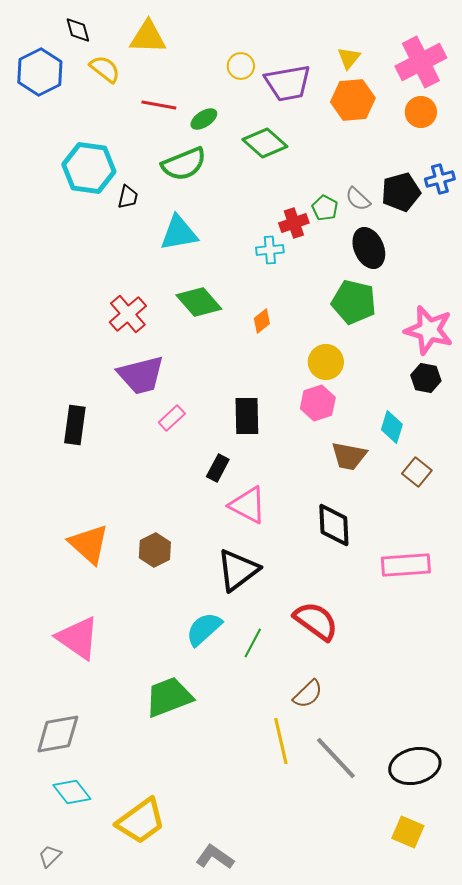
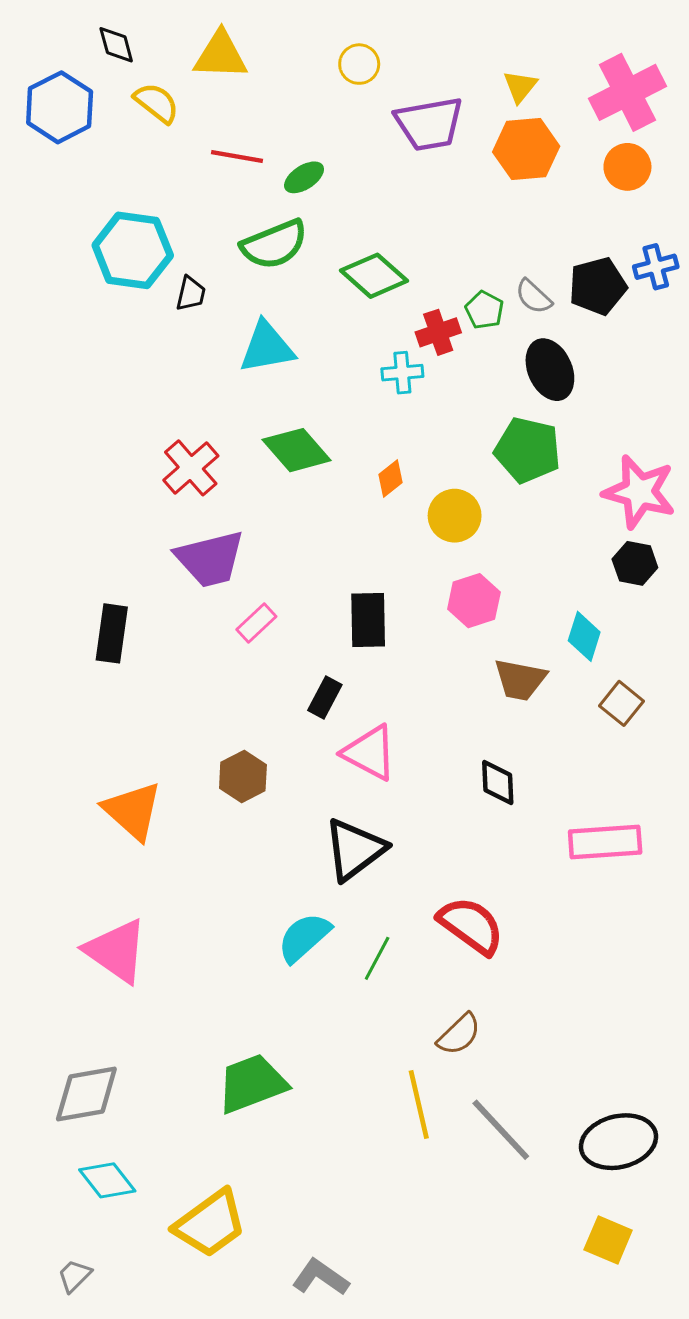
yellow circle: (241, 66) -> (359, 64), moved
green diamond: (265, 143) -> (374, 276), moved
yellow circle: (326, 362) -> (455, 516), moved
black diamond: (334, 525) -> (498, 782), size x0.7
brown hexagon: (155, 550) -> (243, 776), moved
green trapezoid: (169, 697) -> (252, 1084), moved

